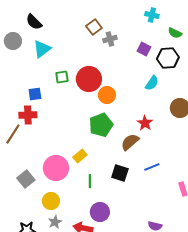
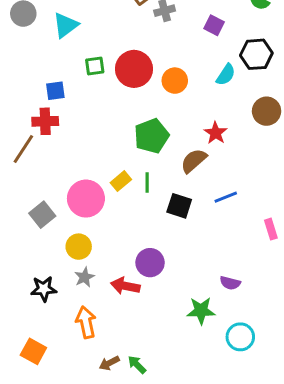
black hexagon: (168, 58) -> (256, 54), moved
orange circle: (107, 95) -> (175, 81), moved
green line: (90, 181) -> (147, 183), moved

